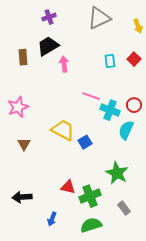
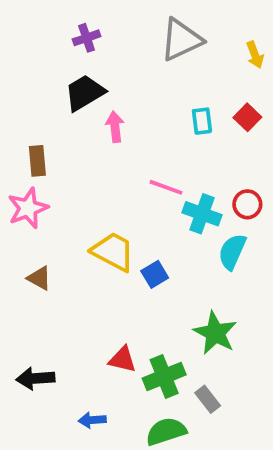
brown rectangle: (23, 57) -> (37, 161), moved
brown triangle: (24, 144) -> (39, 278), turned -32
gray rectangle: (124, 208) -> (208, 399), moved
blue arrow: (52, 219) -> (92, 420), turned 64

